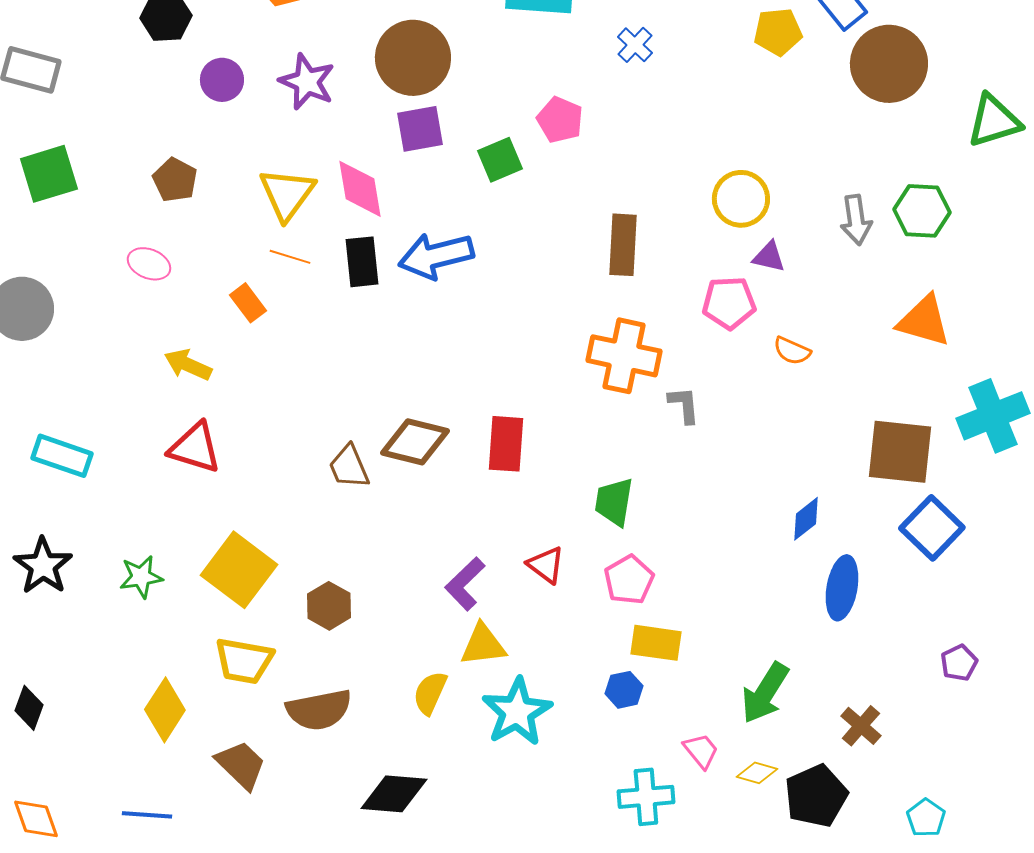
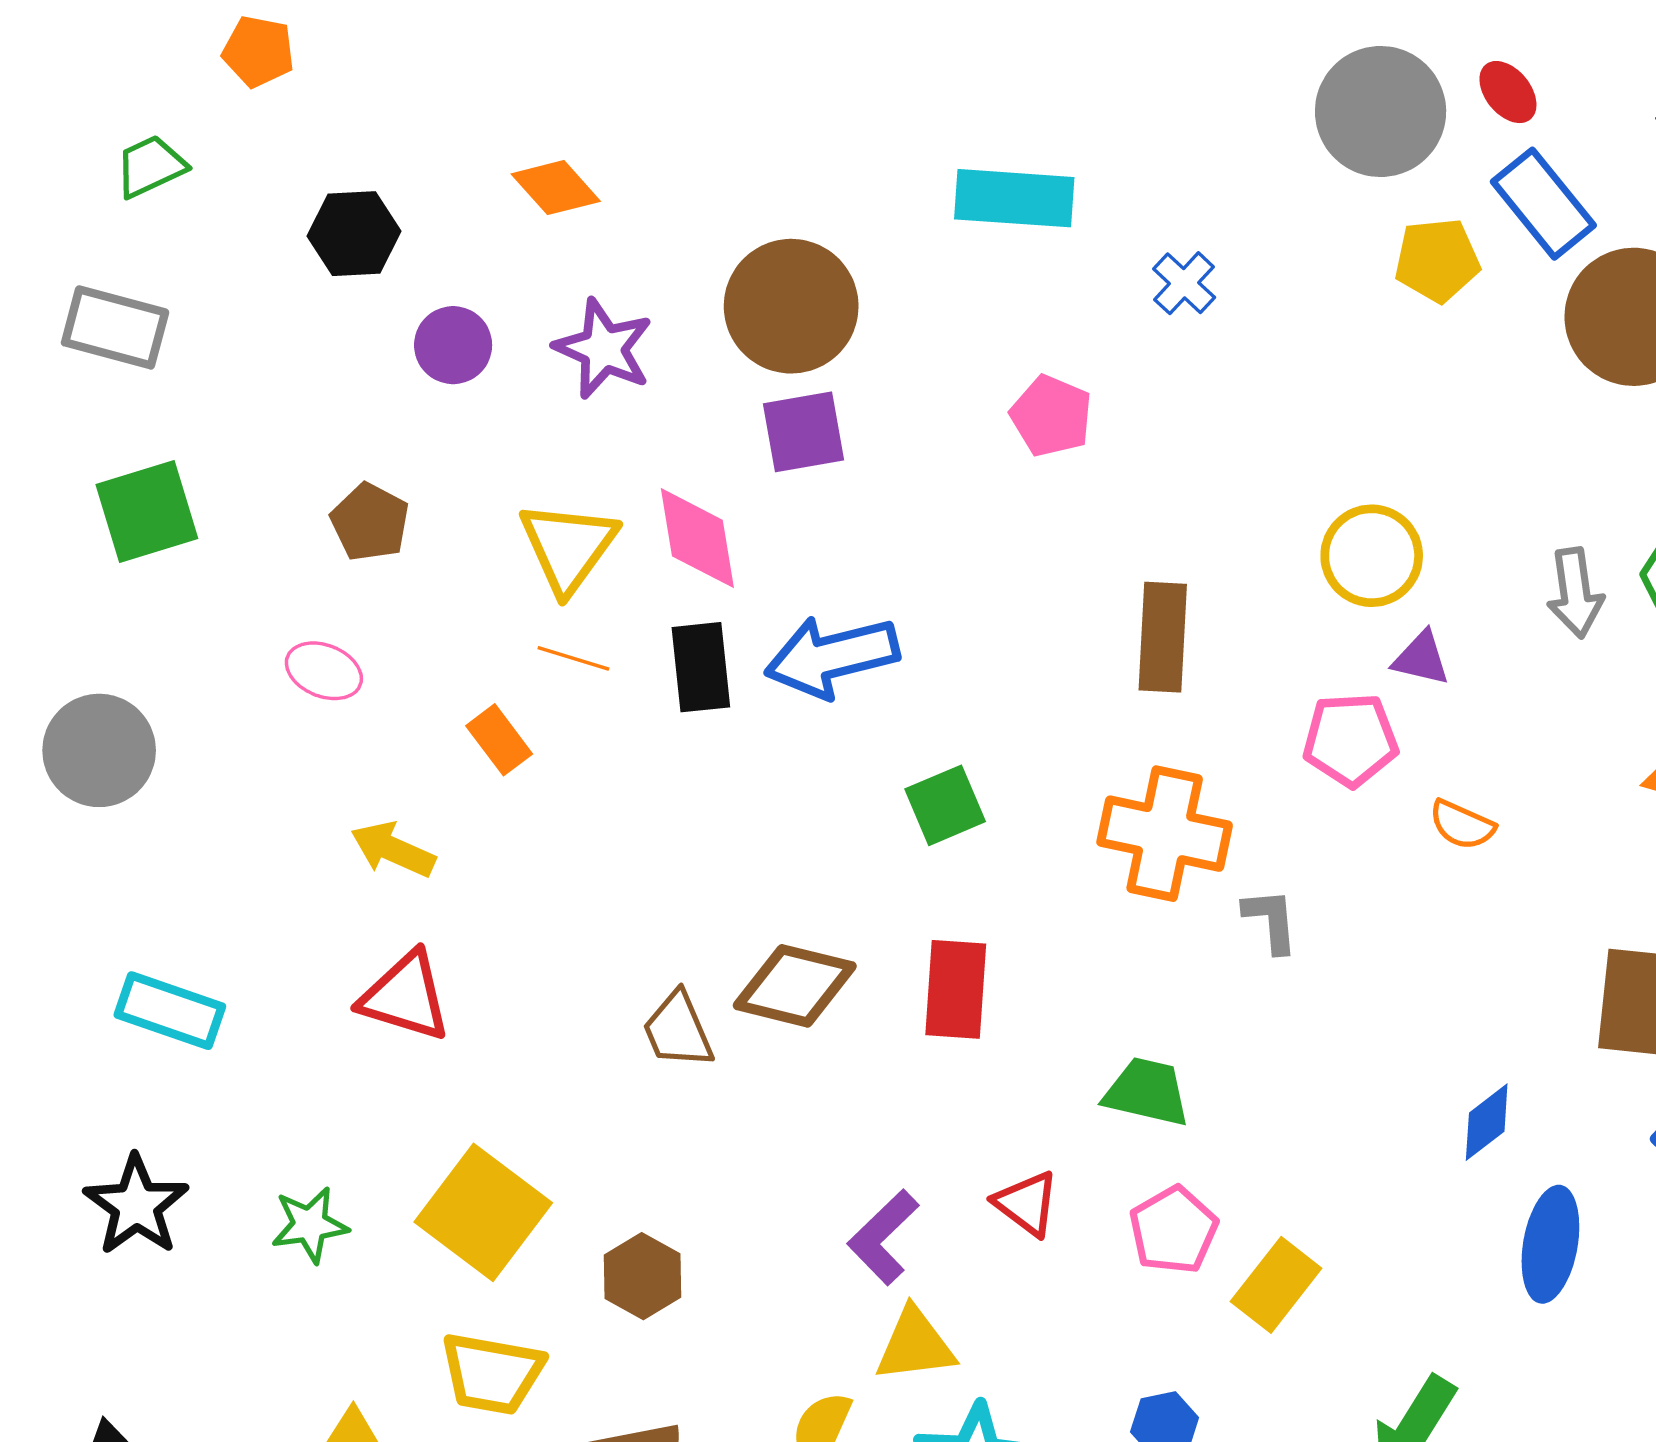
green square: (500, 160) -> (945, 805), moved
green trapezoid: (614, 502) -> (1147, 1092), turned 94
yellow rectangle: (656, 643) -> (1276, 1285), moved, turned -60

